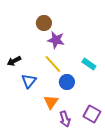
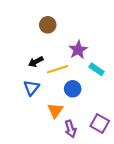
purple star: (56, 40) -> (78, 50), moved, turned 30
black arrow: (14, 61) -> (36, 62), moved
yellow line: (53, 64) -> (57, 69), turned -66

